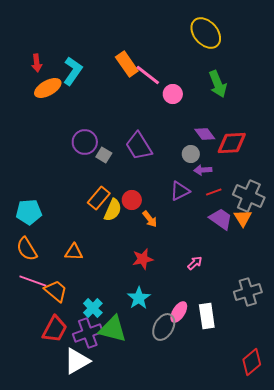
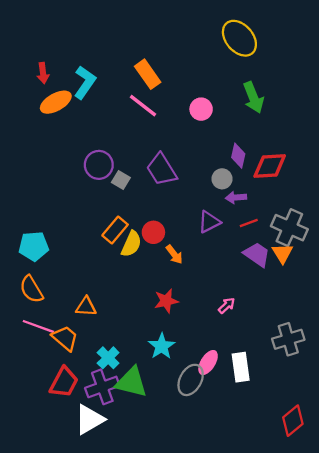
pink line: (148, 75) -> (143, 106), moved
purple diamond: (205, 134) -> (238, 156), turned 50
orange triangle: (74, 252) -> (86, 307), moved

